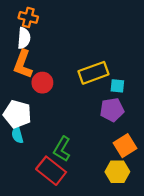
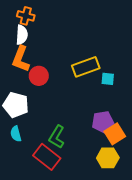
purple pentagon: (112, 110) -> (103, 122), moved
cyan semicircle: (17, 135) -> (16, 134), moved

